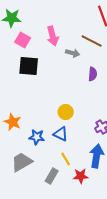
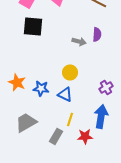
gray arrow: (73, 53) -> (79, 41), moved
blue star: (37, 137) -> (41, 88), moved
yellow line: (66, 159) -> (70, 119), turned 48

